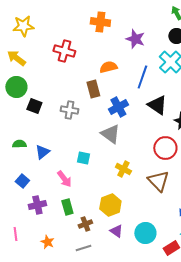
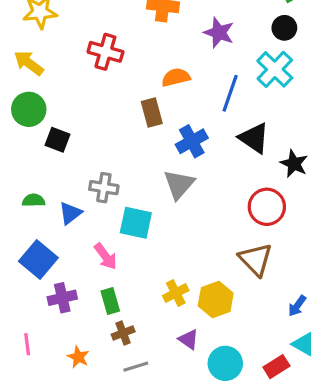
gray cross: (69, 110) -> (104, 188), moved
gray triangle: (110, 134) -> (179, 184), turned 35
cyan square: (83, 158) -> (136, 223), size x1.5
yellow cross: (123, 169) -> (176, 293), moved, turned 35
blue square: (22, 181) -> (38, 260), size x1.6
yellow hexagon: (110, 205) -> (216, 299), moved
brown cross: (85, 224) -> (123, 333), moved
cyan circle: (145, 233) -> (225, 363), moved

